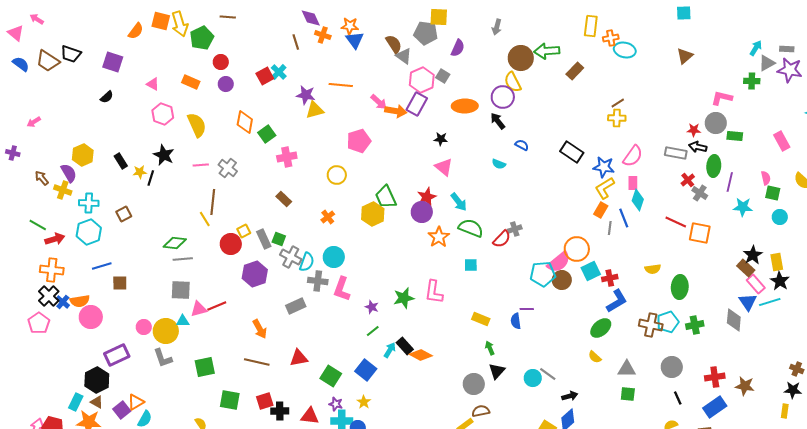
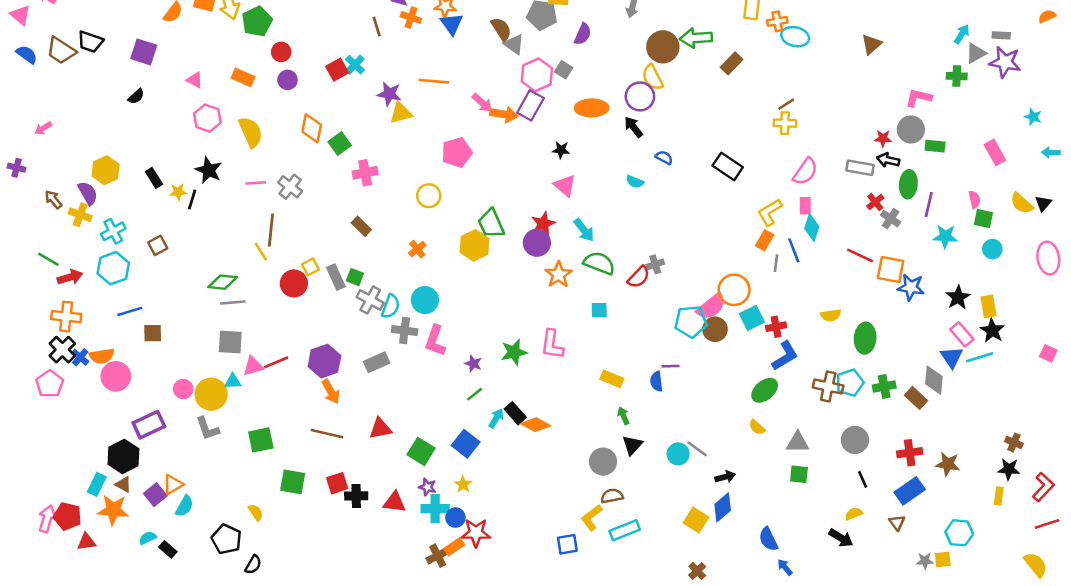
blue star: (604, 167) -> (911, 287), moved
cyan cross: (89, 203) -> (113, 231), turned -30
brown rectangle: (746, 268) -> (916, 398), moved
purple hexagon: (255, 274) -> (324, 361), moved

